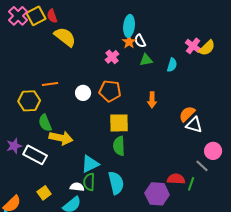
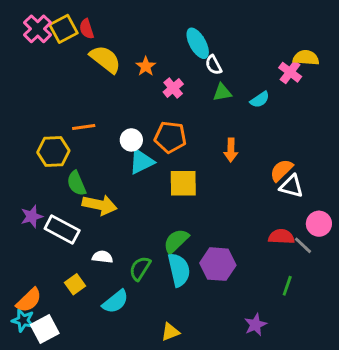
cyan ellipse: (129, 26) -> (198, 43), turned -35
orange star: (129, 42) -> (146, 66), moved
yellow semicircle: (207, 48) -> (306, 58), moved, turned -132
cyan semicircle: (172, 65) -> (260, 100), turned 40
green semicircle: (119, 146) -> (176, 241), moved, turned 48
cyan triangle: (90, 164) -> (141, 162), moved
red semicircle: (176, 179) -> (281, 237), moved
green semicircle: (89, 182) -> (140, 268), turned 30
green line: (191, 184) -> (287, 286), moved
white semicircle: (77, 187) -> (102, 257), moved
purple hexagon: (157, 194) -> (218, 264), moved

